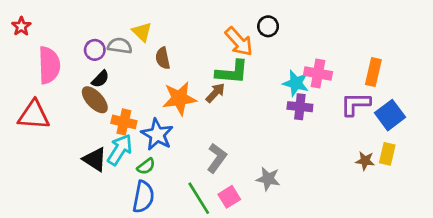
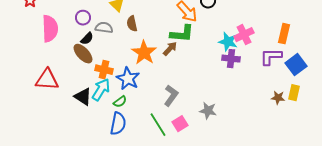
gray semicircle: (120, 46) -> (104, 28), moved
pink cross: (318, 73) -> (244, 35), turned -36
orange star: (179, 98) -> (144, 53), turned -30
red triangle: (34, 115) -> (47, 80), moved

